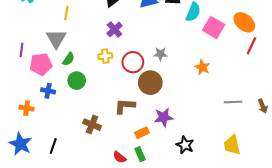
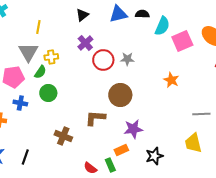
pink square: (214, 27) -> (182, 41), turned 35
gray star: (160, 54) -> (127, 59), moved
yellow cross: (105, 56) -> (51, 57), moved
red circle: (133, 62) -> (103, 60), moved
orange rectangle: (142, 133) -> (121, 150), moved
black star: (185, 145) -> (154, 156), turned 30
yellow trapezoid: (232, 145) -> (193, 143), moved

